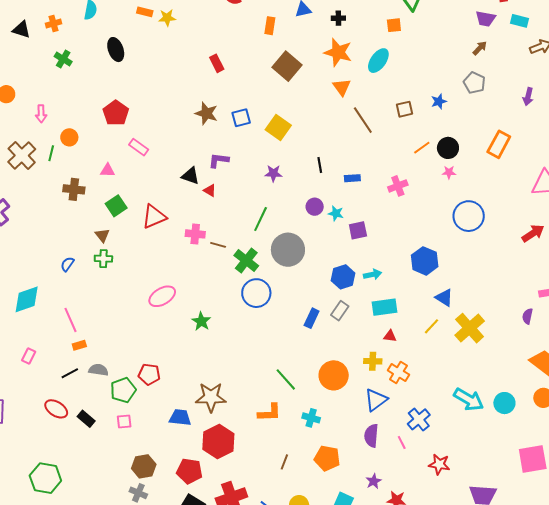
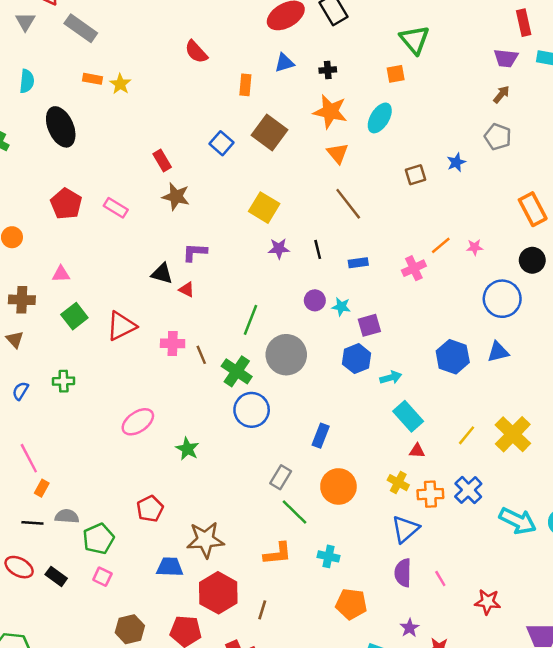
yellow star: (167, 18) -> (120, 84), turned -30
black ellipse: (116, 50) -> (61, 127), size x1.4
red rectangle: (217, 63) -> (162, 161), moved
blue square: (241, 118) -> (221, 143), moved, turned -30
brown line: (363, 120) -> (348, 204), moved
orange rectangle: (499, 144) -> (533, 209), turned -52
pink rectangle: (139, 147) -> (116, 208), moved
orange line: (422, 148) -> (441, 245), moved
black circle: (448, 148) -> (532, 260), moved
purple star: (273, 173) -> (279, 248), moved
brown triangle: (102, 235) -> (15, 340), moved
brown line: (218, 245) -> (201, 355), turned 56
blue hexagon: (343, 277) -> (357, 359), moved
blue triangle: (444, 298) -> (498, 352), moved, turned -42
cyan rectangle: (385, 307) -> (408, 416), turned 60
gray rectangle: (340, 311) -> (281, 477), moved
orange rectangle: (79, 345) -> (42, 488), turned -40
yellow cross: (373, 361) -> (398, 483), turned 30
black line: (70, 373) -> (32, 523), turned 36
orange cross: (398, 373) -> (430, 494), turned -30
red pentagon: (149, 374) -> (150, 509), moved, turned -30
orange circle: (334, 375) -> (338, 486), moved
blue cross: (419, 419) -> (468, 490), moved
pink square: (124, 422) -> (102, 577), turned 35
brown line: (284, 462) -> (262, 610), moved

